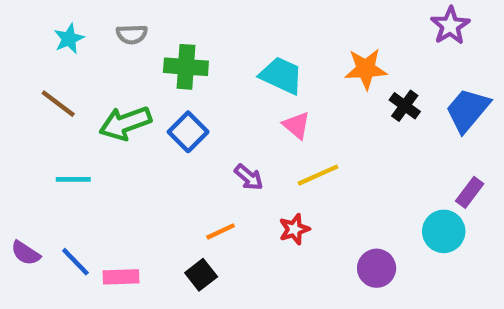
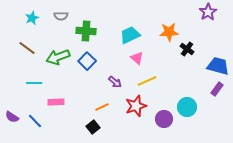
cyan trapezoid: (281, 75) -> (130, 35), turned -50
blue trapezoid: (468, 110) -> (218, 66), moved, turned 65
red star: (294, 229) -> (136, 106), size x1.5
cyan circle: (444, 231) -> (187, 107), moved
purple circle: (377, 268) -> (164, 119), moved
pink rectangle: (121, 277) -> (56, 102), moved

